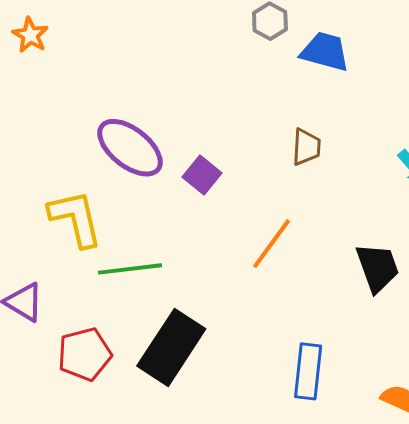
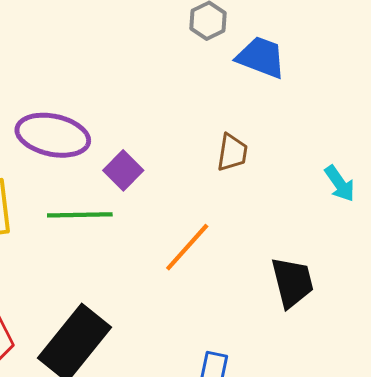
purple ellipse: (130, 148) -> (53, 135), turned -32
green line: (130, 269) -> (80, 215), moved

